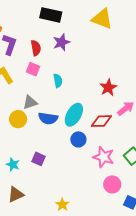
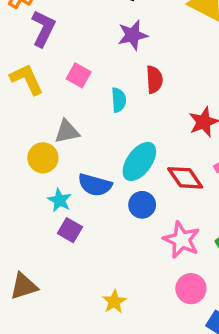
red semicircle: (36, 48) -> (154, 79), moved
blue semicircle: (48, 118) -> (95, 185), moved
red diamond: (101, 121) -> (185, 178), turned 50
cyan star: (13, 165) -> (60, 200), moved
yellow star: (62, 205) -> (114, 302), moved

